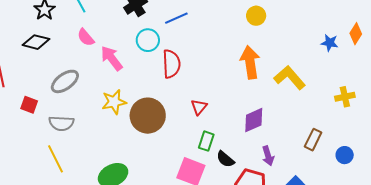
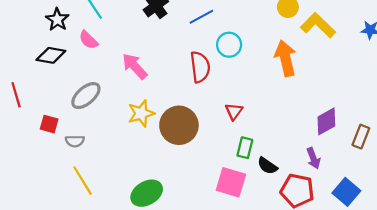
pink semicircle: (86, 37) -> (88, 40), moved
cyan circle: (148, 40) -> (229, 45), moved
yellow L-shape: (290, 78) -> (318, 25), moved
purple diamond: (254, 120) -> (326, 121), moved
gray semicircle: (61, 123) -> (75, 141), moved, size x0.7

